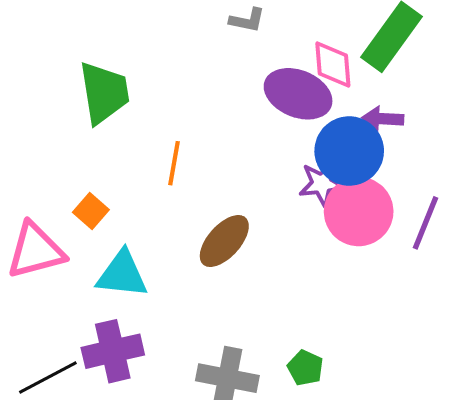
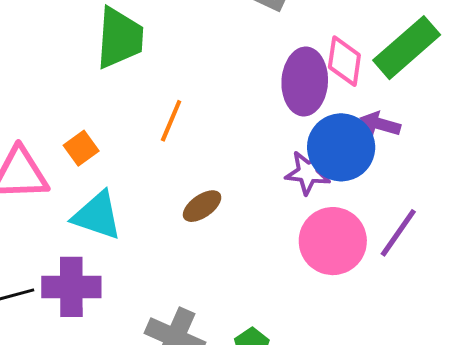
purple ellipse: (298, 94) -> (305, 82), turned 58
pink circle: (359, 212) -> (333, 241), moved
brown ellipse: (224, 241) -> (202, 206), size x0.7

